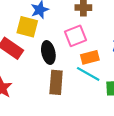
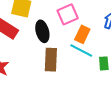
orange rectangle: (90, 57) -> (82, 34), turned -48

